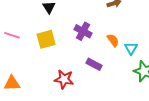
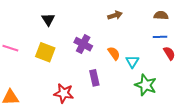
yellow square: (46, 39) -> (45, 52), turned 36
purple rectangle: (94, 64) -> (94, 78), turned 49

